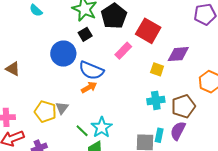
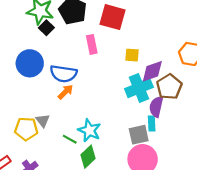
black square: (85, 34) -> (46, 28), moved
pink rectangle: (123, 51) -> (92, 44), turned -42
purple diamond: (178, 54) -> (152, 71), moved
cyan cross: (156, 100) -> (139, 88), size x1.4
purple semicircle: (178, 131) -> (156, 107), moved

